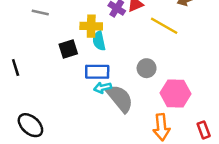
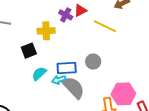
cyan semicircle: (99, 41) -> (39, 74), moved, turned 63
blue rectangle: (97, 72) -> (67, 68), moved
pink hexagon: (176, 93) -> (123, 94), moved

